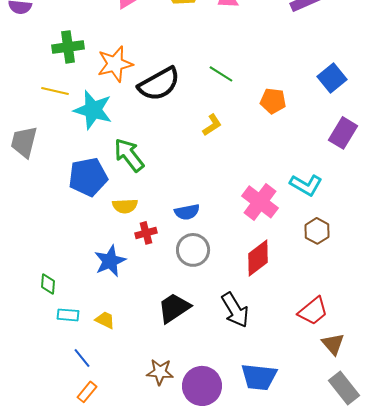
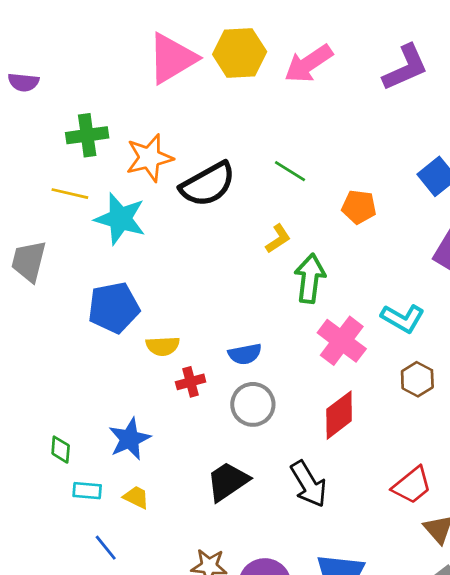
green arrow: (129, 155) -> (310, 278), moved, turned 45
blue star: (110, 261) -> (130, 439), moved

